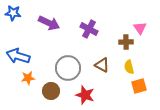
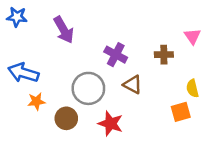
purple arrow: (49, 23) -> (64, 30), turned 35
pink triangle: (140, 28) -> (192, 36), moved
purple cross: (89, 29) -> (116, 55), moved
yellow semicircle: (129, 67) -> (192, 88), moved

